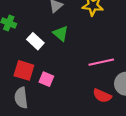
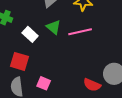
pink line: (101, 62) -> (80, 32), moved
pink square: (46, 79) -> (44, 83), moved

